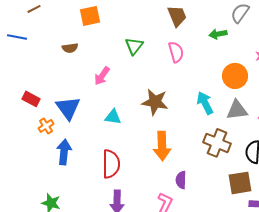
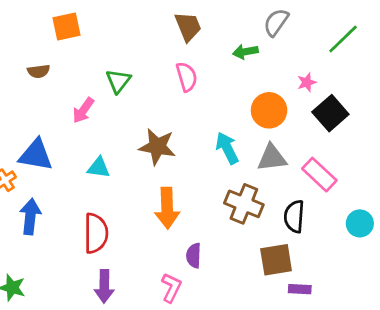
green triangle: (134, 46) -> (118, 81), moved
blue triangle: (68, 108) -> (36, 155), turned -44

